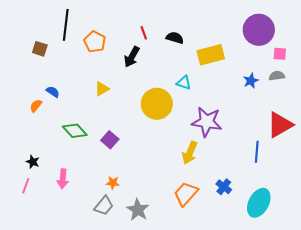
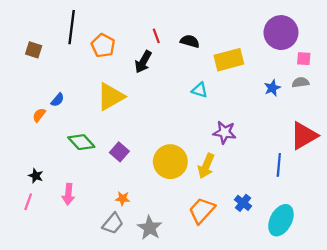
brown square: (40, 49) -> (34, 50), moved
yellow triangle: (102, 89) -> (111, 97), size x1.8
blue semicircle: (53, 92) -> (57, 100), turned 96
yellow circle: (157, 104) -> (170, 162), moved
purple star: (207, 122) -> (225, 132), size x0.7

